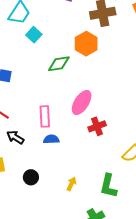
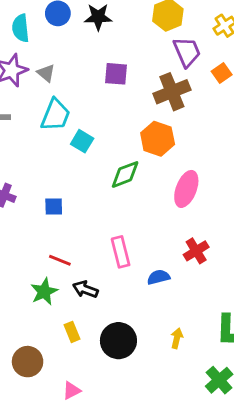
pink ellipse: (82, 102) -> (186, 189), moved
blue semicircle: (51, 139) -> (158, 277), moved
black circle: (31, 177) -> (118, 341), size x1.6

